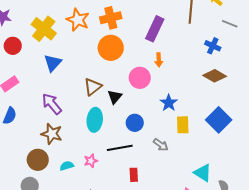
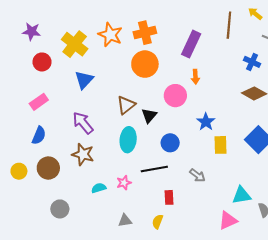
gray arrow: (161, 145) -> (197, 175), moved
brown circle: (38, 160) -> (48, 168), moved
cyan triangle: (203, 173) -> (242, 195), turned -42

